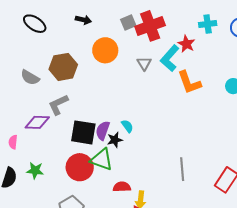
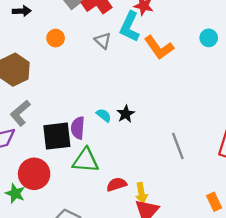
orange circle: (105, 50) -> (56, 38), size x0.6
black star: (115, 140) -> (126, 114), moved
red circle: (80, 167) -> (34, 174), moved
green star: (35, 171) -> (15, 193), turned 30

